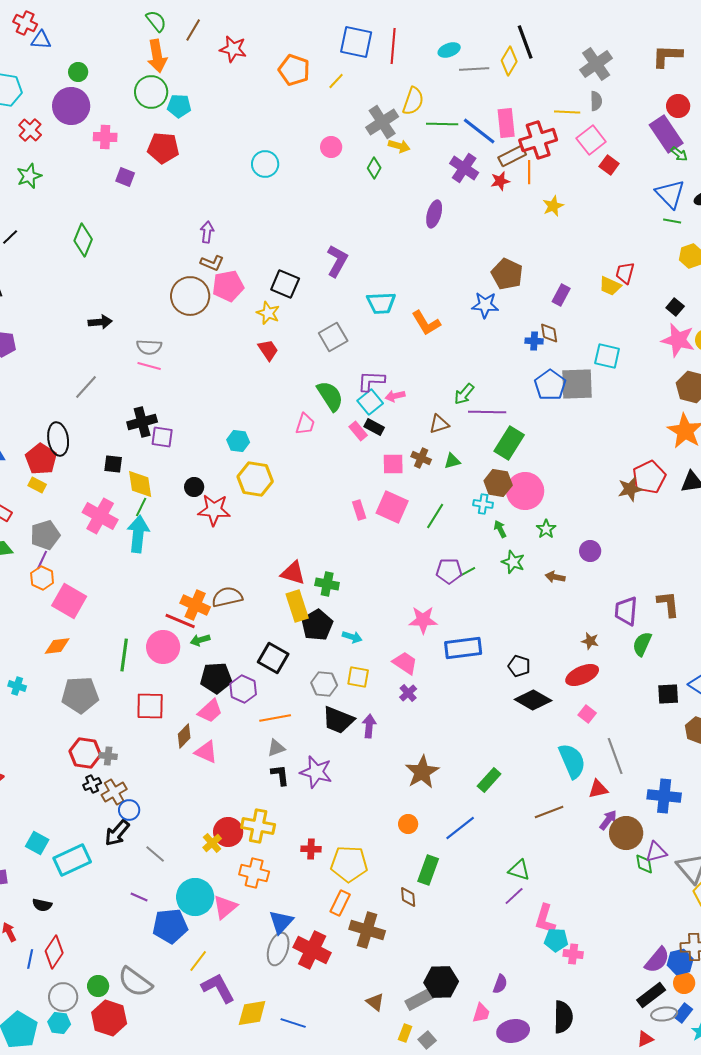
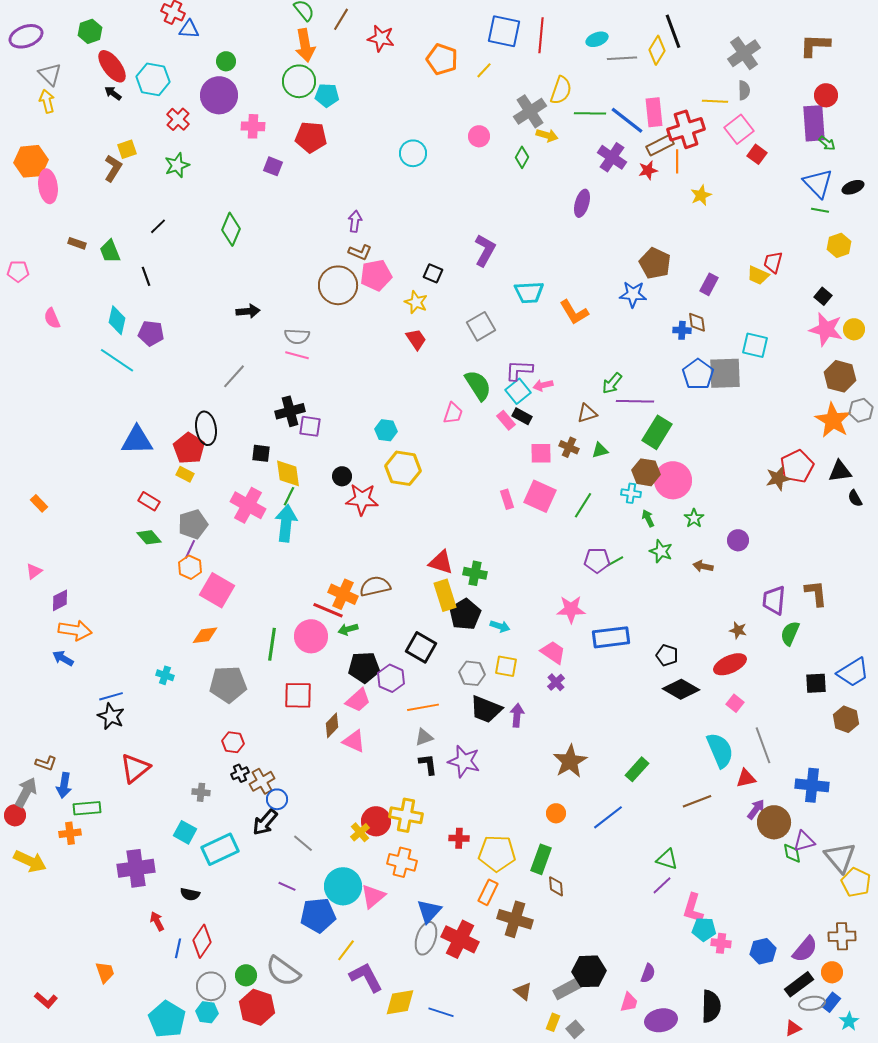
purple rectangle: (666, 134) -> (814, 123), turned 30
black square: (285, 284) -> (433, 273), size x0.7
red hexagon: (85, 753) -> (233, 742), size x0.7
gray cross: (108, 756) -> (201, 792), moved
green rectangle: (428, 870) -> (541, 859), moved
blue hexagon: (680, 962) -> (763, 951), moved

